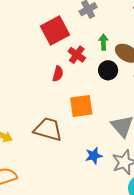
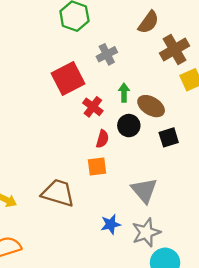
red semicircle: (58, 74) -> (102, 139), moved
orange square: (81, 106) -> (97, 166), size x0.7

